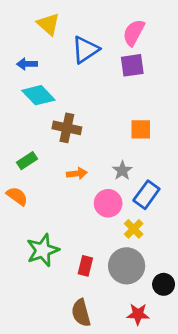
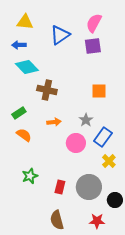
yellow triangle: (48, 24) -> (25, 22), moved, turned -36
orange semicircle: (17, 196) -> (24, 135), moved
yellow cross: (134, 229) -> (109, 161), moved
green star: (43, 250) -> (30, 176), size x0.7

